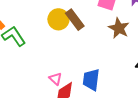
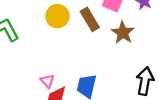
brown rectangle: (75, 20) -> (90, 19), moved

